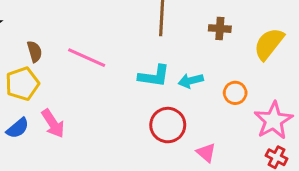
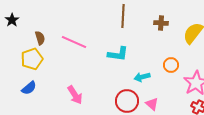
cyan arrow: (191, 81) -> (142, 77), moved
pink arrow: (53, 124) -> (75, 95), moved
red circle: (168, 125) -> (127, 101), moved

